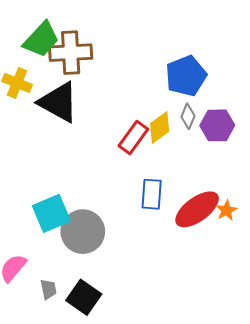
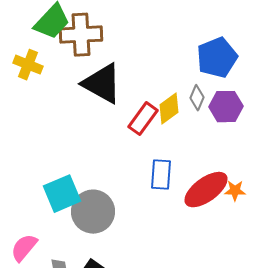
blue pentagon: (186, 76) -> (217, 58), moved
black triangle: (59, 102) -> (102, 84), moved
orange star: (226, 210) -> (235, 191), turned 30

